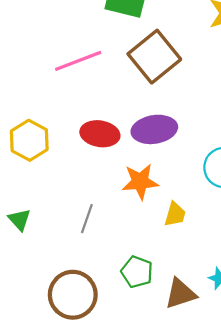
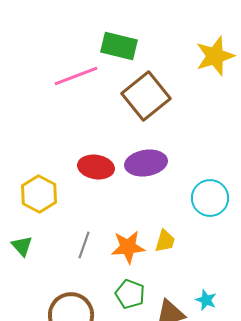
pink line: (78, 61) -> (76, 76), moved
yellow hexagon: (29, 140) -> (39, 194), moved
orange star: (140, 182) -> (128, 247), moved

